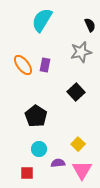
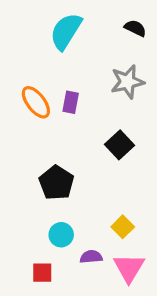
black semicircle: (90, 25) -> (135, 28), moved, turned -40

